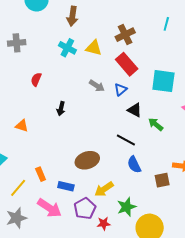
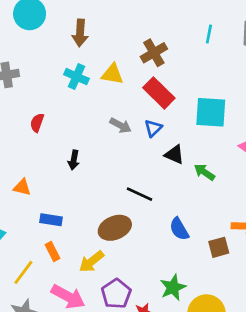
black line: (126, 140) -> (140, 194), moved
blue rectangle: (66, 186) -> (51, 220), moved
yellow arrow: (104, 189) -> (91, 262), moved

